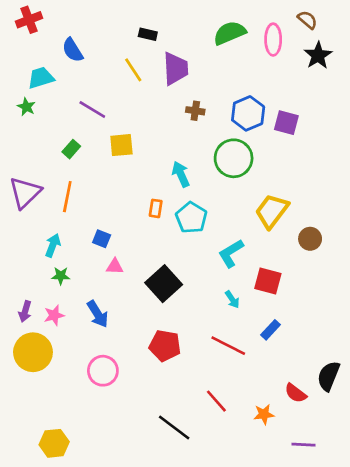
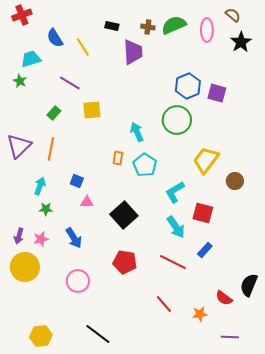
yellow line: (133, 70) -> (83, 47), moved
brown cross: (195, 111) -> (148, 27), moved
cyan arrow: (232, 299) -> (176, 227), size x1.6
black line: (174, 427) -> (98, 334), moved

